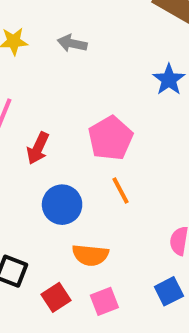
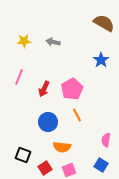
red arrow: (38, 148) -> (44, 89), moved
blue square: (169, 291) -> (101, 165), turned -32

